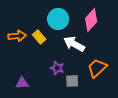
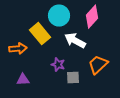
orange arrow: (17, 36) -> (18, 49), moved
yellow rectangle: (39, 37) -> (40, 34), size x1.5

